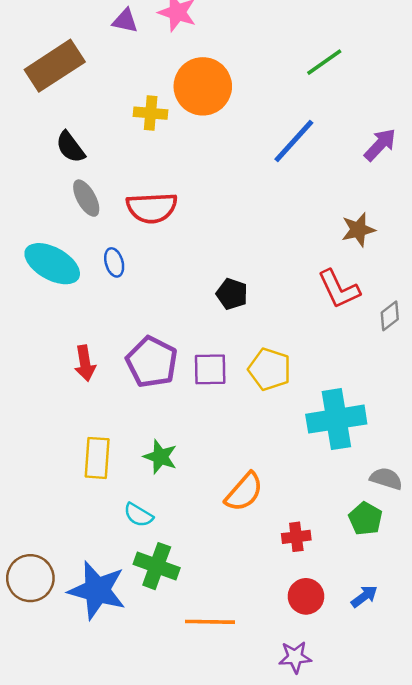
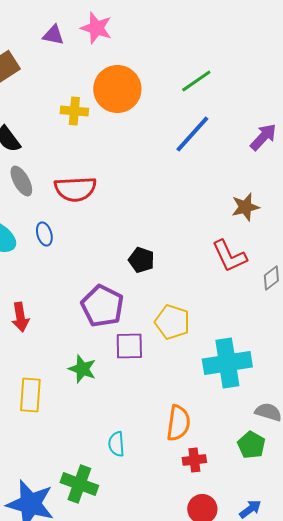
green line: (324, 62) -> (196, 81), moved
purple pentagon: (152, 362) -> (102, 306), moved
purple square: (210, 369) -> (129, 346), moved
green star: (160, 457) -> (82, 369), moved
orange semicircle: (244, 492) -> (178, 423), moved, turned -33
cyan semicircle: (138, 515) -> (116, 444), moved, turned 55

